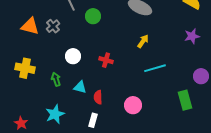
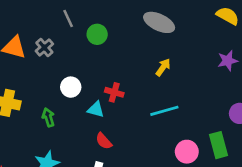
cyan line: (155, 68) -> (164, 111), moved
cyan triangle: (80, 87) -> (96, 109), moved
red semicircle: (98, 97) -> (104, 141), turned -40
pink circle: (133, 105) -> (187, 152), moved

